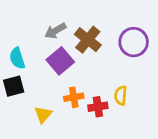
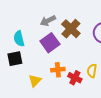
red cross: (98, 107) -> (75, 78), turned 32

